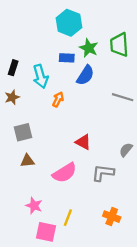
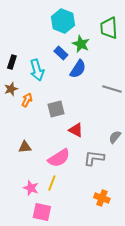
green trapezoid: (119, 45) -> (109, 28), moved
blue rectangle: (67, 58) -> (61, 53), turned 40
orange arrow: (58, 99) -> (27, 100), moved
gray square: (23, 132) -> (56, 109), moved
yellow line: (68, 218) -> (52, 183), moved

